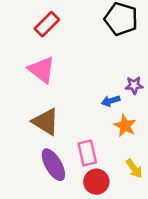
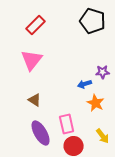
pink triangle: (42, 70) -> (32, 60), turned 30
brown triangle: (46, 122) -> (35, 100), size x0.6

